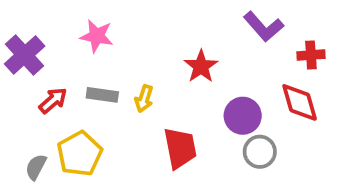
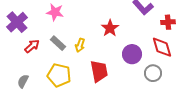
gray rectangle: (102, 95) -> (58, 43), turned 35
gray circle: (260, 152) -> (153, 73), moved
yellow pentagon: (80, 154) -> (59, 75), moved, turned -30

